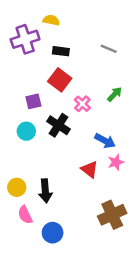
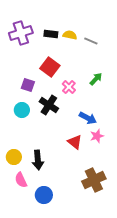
yellow semicircle: (51, 20) -> (70, 35), moved
black rectangle: (61, 51) -> (51, 34), moved
purple square: (33, 101) -> (28, 85), turned 32

